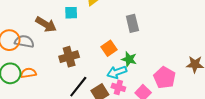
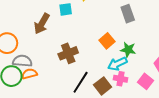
brown arrow: (46, 24) -> (42, 24), turned 95
gray semicircle: (24, 41) -> (22, 61), moved

